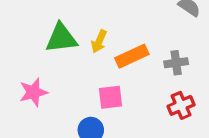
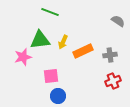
pink star: (33, 92) -> (23, 57), moved
pink square: (110, 97) -> (51, 76), moved

